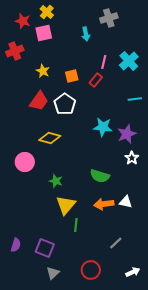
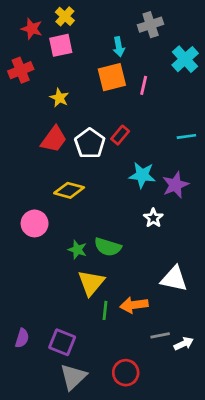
cyan cross: (129, 61) -> (185, 59), moved
orange square: (72, 76) -> (112, 77), moved, size x1.5
red rectangle: (96, 80) -> (120, 135), moved
white star: (132, 158) -> (153, 218), moved
green semicircle: (100, 176) -> (108, 247), moved
white triangle: (126, 202) -> (174, 279), size x1.5
orange arrow: (104, 204) -> (134, 305), moved
gray line: (116, 243) -> (160, 335), turned 32
white arrow: (133, 272) -> (184, 344), moved
gray triangle: (53, 273) -> (73, 377), size x1.5

